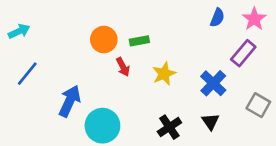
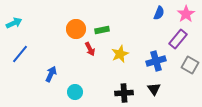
blue cross: (213, 83) -> (156, 61), turned 30
blue arrow: (70, 101) -> (51, 74), size x0.7
gray square: (258, 105) -> (190, 65), moved
cyan circle: (102, 126) -> (75, 92), size x0.6
black cross: (169, 127) -> (124, 93), turned 30

